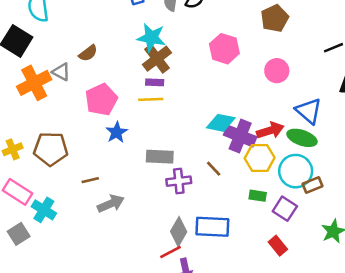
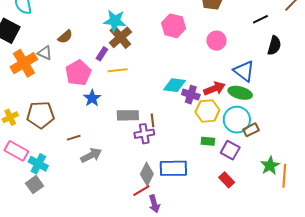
purple rectangle: (155, 82) -> (102, 54), moved, turned -56
purple cross: (240, 136) -> (191, 95), size x0.7
brown line: (214, 169) -> (152, 120), moved, turned 40
gray square: (19, 234) -> (35, 185), moved

